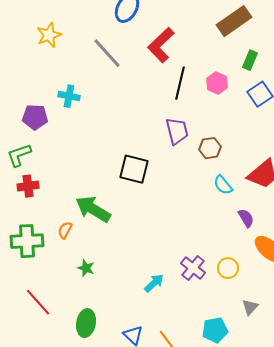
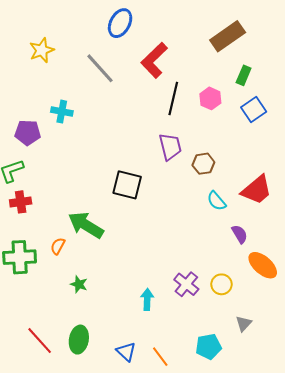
cyan arrow: (154, 283) -> (147, 299), turned -45
red line: (38, 302) -> (40, 341), moved

